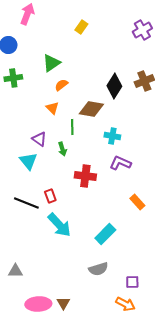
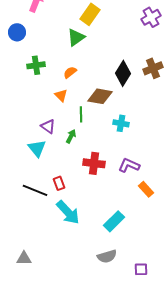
yellow rectangle: (81, 27) -> (90, 14), size x1.5
green triangle: (51, 63) -> (76, 37), moved
green cross: (13, 78) -> (36, 65), moved
green arrow: (62, 149) -> (71, 136), turned -136
purple L-shape: (120, 163) -> (129, 165), moved

